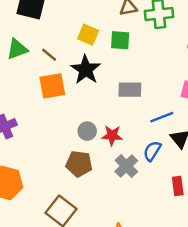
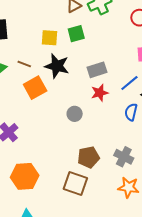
red star: (112, 135) -> (100, 93), moved
brown pentagon: (79, 164) -> (88, 157), moved
gray cross: (126, 166) -> (124, 157), moved

